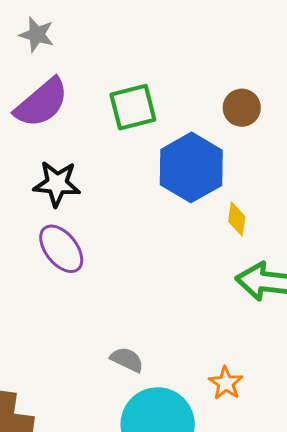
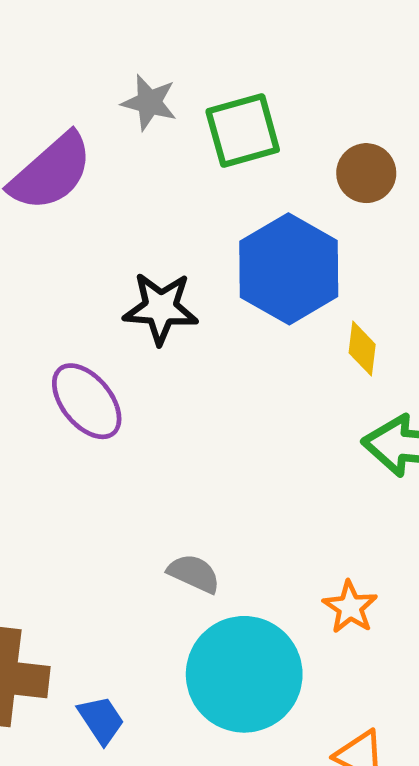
gray star: (37, 35) -> (149, 102), moved
green square: (133, 107) -> (243, 130), moved
black star: (57, 184) -> (161, 308), moved

